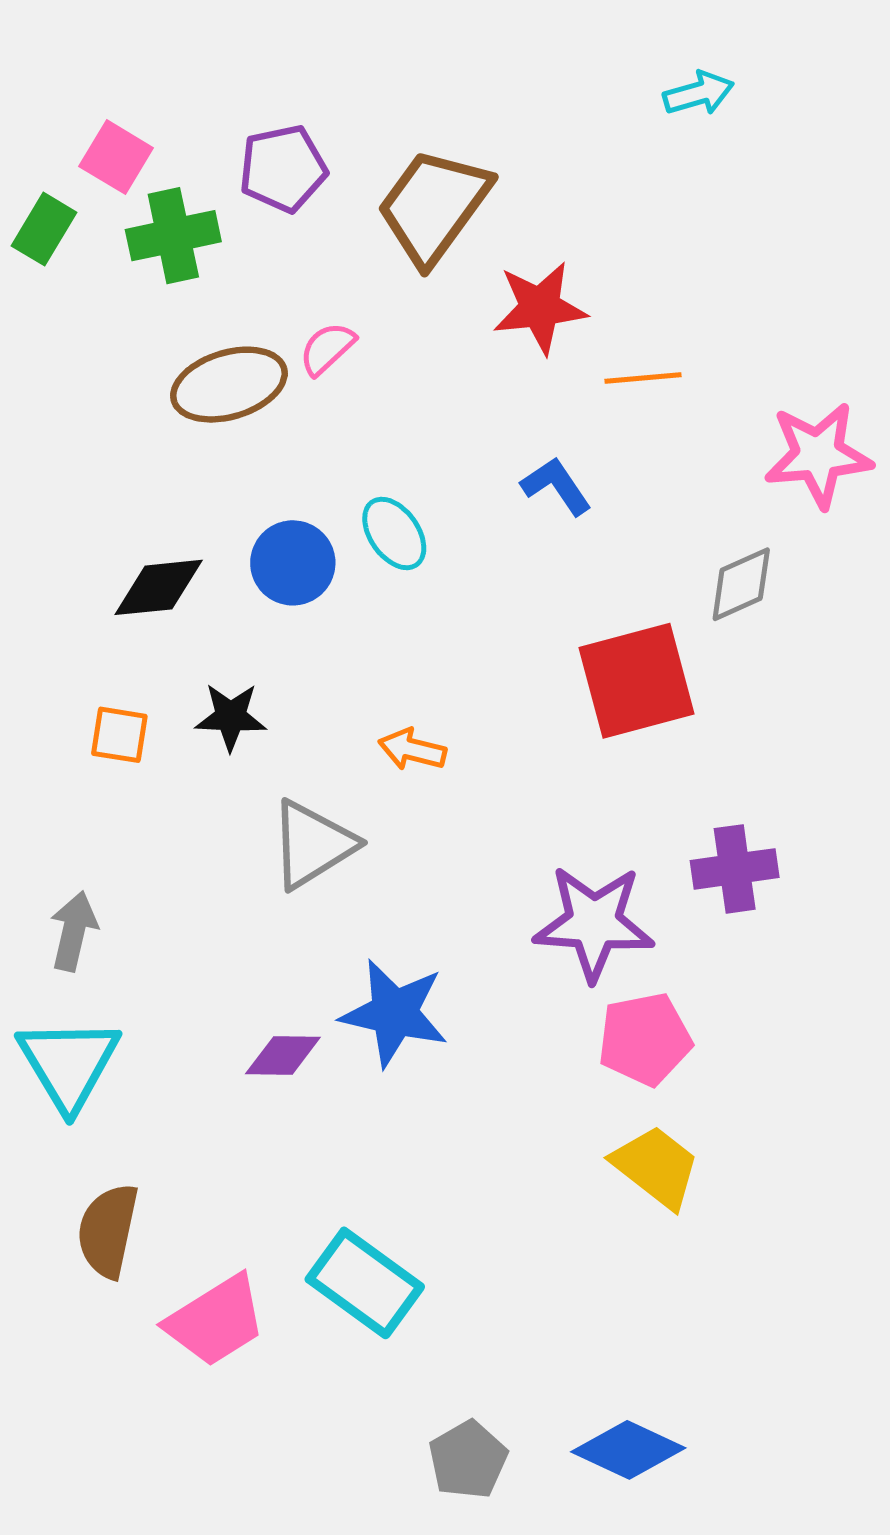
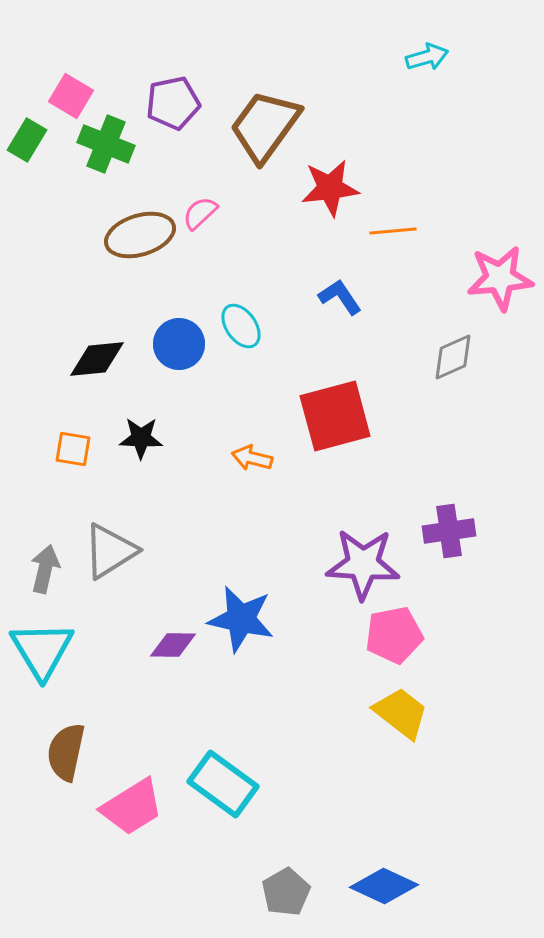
green cross: (173, 236) -> (106, 144), turned 34
red square: (636, 681) -> (335, 416), moved
gray triangle: (312, 844) -> (110, 551), moved

